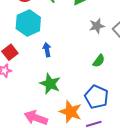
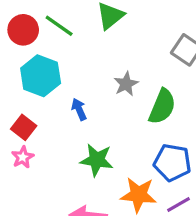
gray star: (97, 26) -> (126, 84), moved
green semicircle: (99, 61) -> (162, 107), size x1.6

